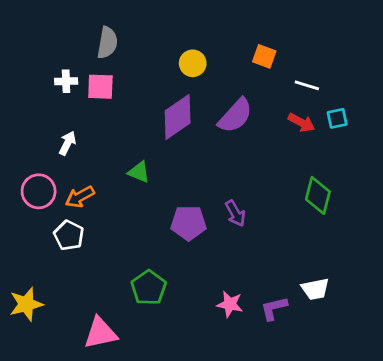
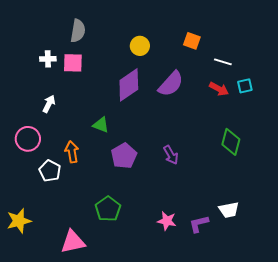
orange arrow: (80, 197) -> (72, 152), moved, turned 110
purple pentagon: (189, 223) -> (124, 156), moved, turned -30

